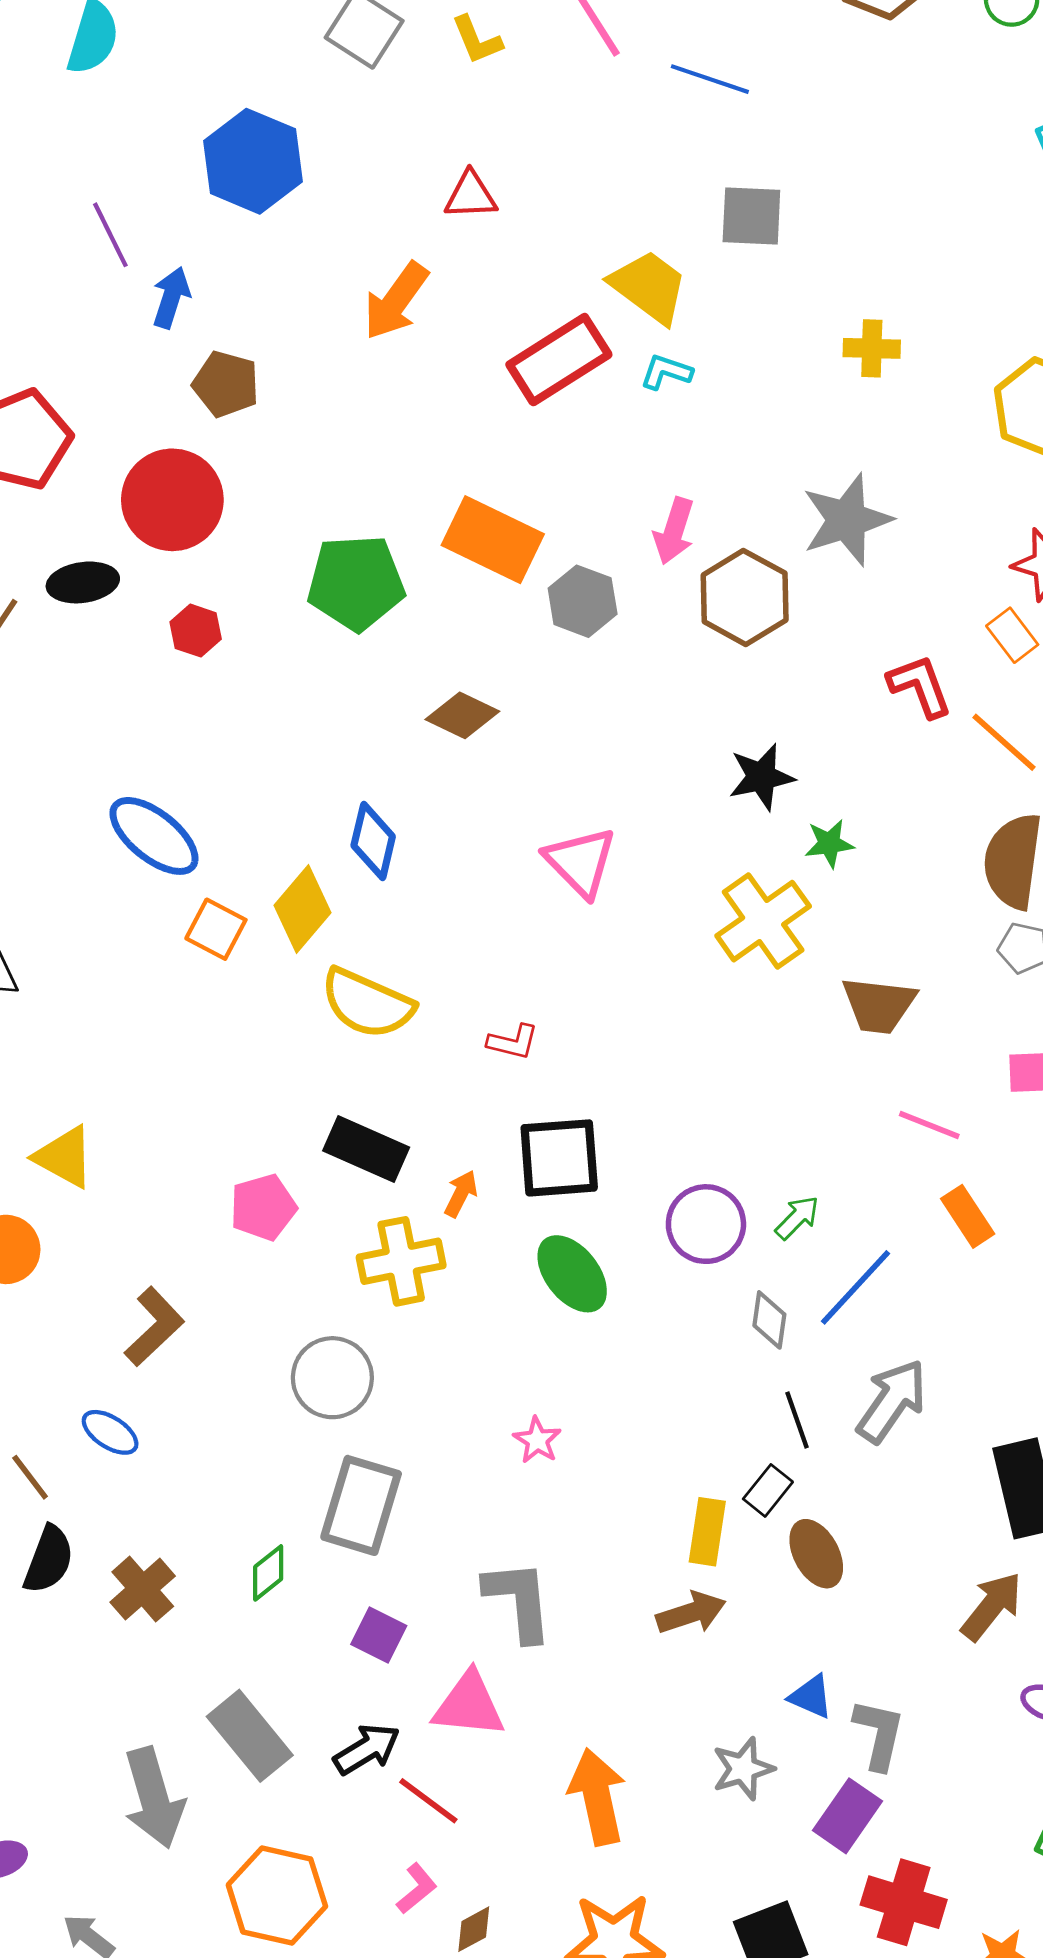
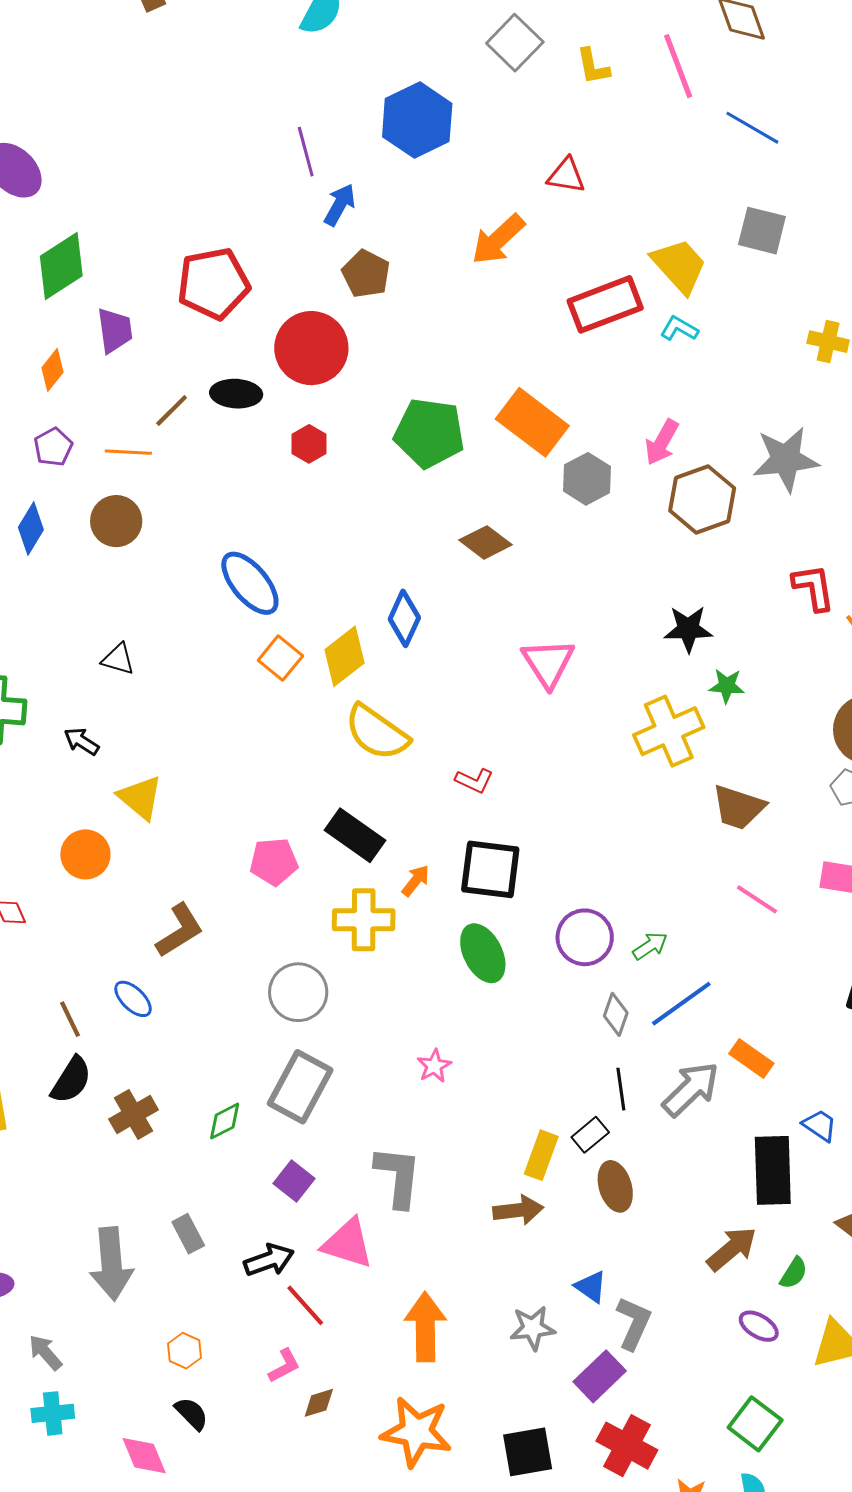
orange rectangle: (968, 1216) -> (751, 1059), moved, turned -33
gray rectangle: (250, 1736) -> (188, 1234), size x0.6
orange hexagon: (277, 1896) -> (184, 1351), size x0.5

